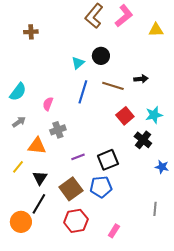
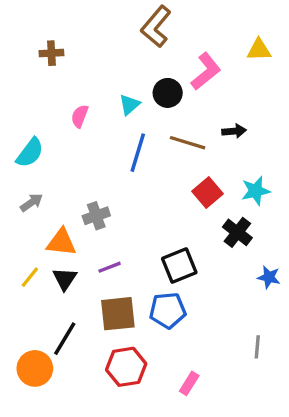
pink L-shape: (124, 16) -> (206, 71), moved
pink semicircle: (48, 104) -> (80, 116), moved
purple line: (78, 157) -> (110, 267), moved
black triangle: (40, 178) -> (65, 279), moved
brown square: (71, 189) -> (118, 314), turned 30

